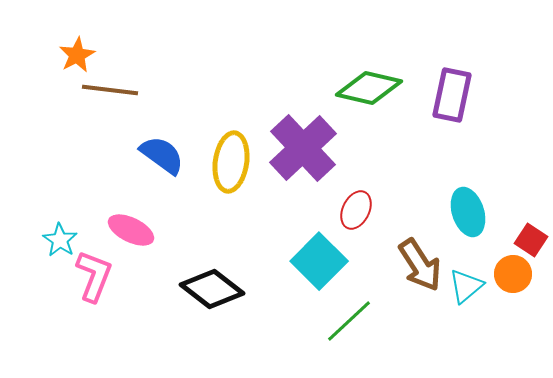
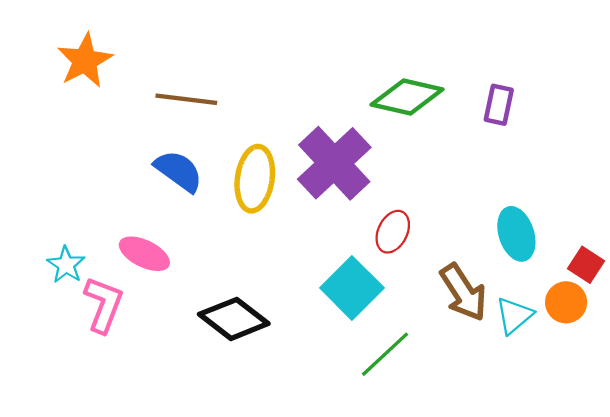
orange star: (77, 55) -> (85, 61), size x1.4
brown line: (110, 90) -> (186, 99), moved
purple rectangle: (452, 95) -> (499, 105), size x0.7

